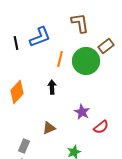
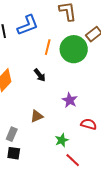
black arrow: (52, 87) -> (40, 75), turned 144
red semicircle: (101, 127) -> (89, 124), moved, turned -126

